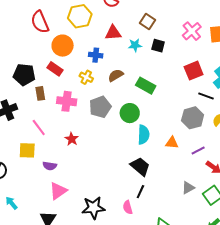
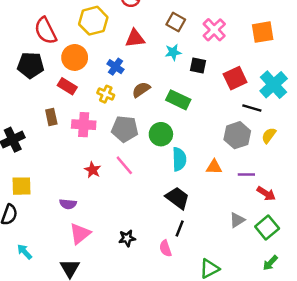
pink cross: (192, 31) -> (214, 30), moved
cyan star: (135, 45) -> (173, 52), moved
black square: (158, 46) -> (198, 66), moved
blue cross: (96, 55) -> (115, 67), turned 32
black pentagon: (24, 75) -> (31, 65), moved
gray pentagon: (100, 107) -> (125, 129), turned 30
pink line: (39, 127) -> (124, 165), moved
yellow square: (27, 150) -> (21, 186), moved
purple line: (198, 151) -> (246, 174), turned 32
black star: (93, 208) -> (127, 238), moved, size x0.6

